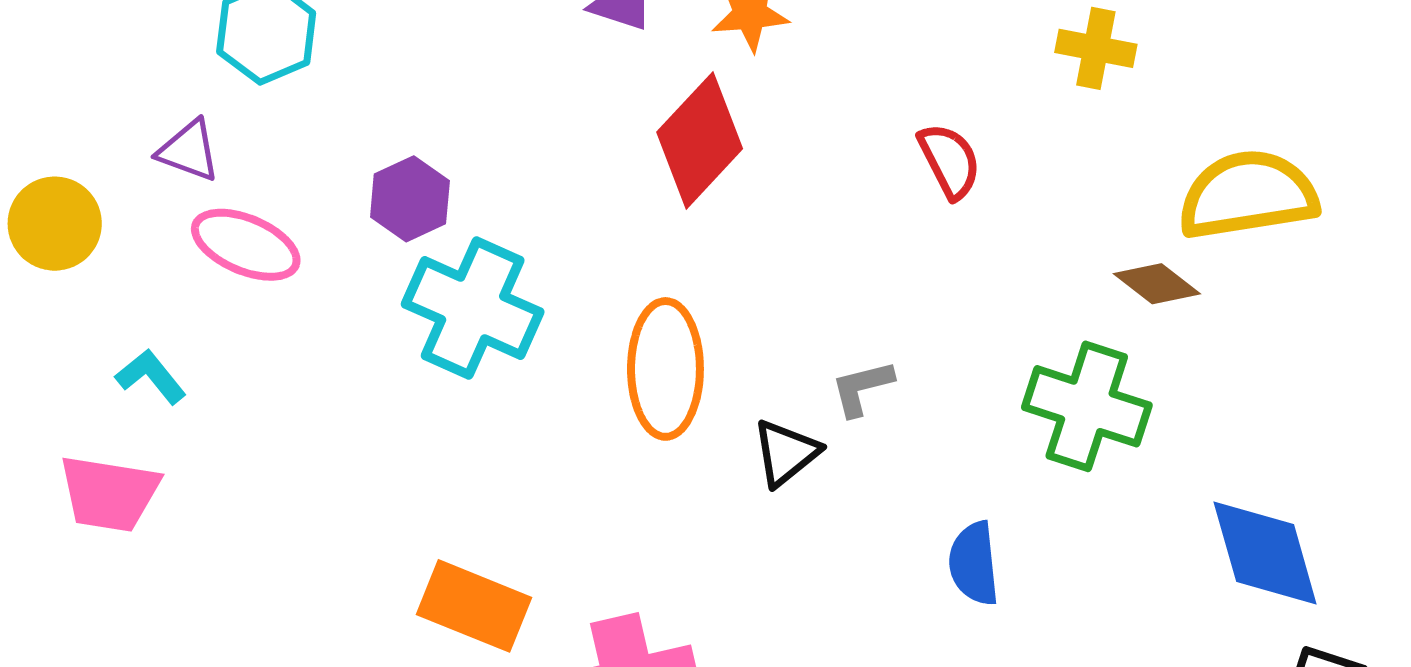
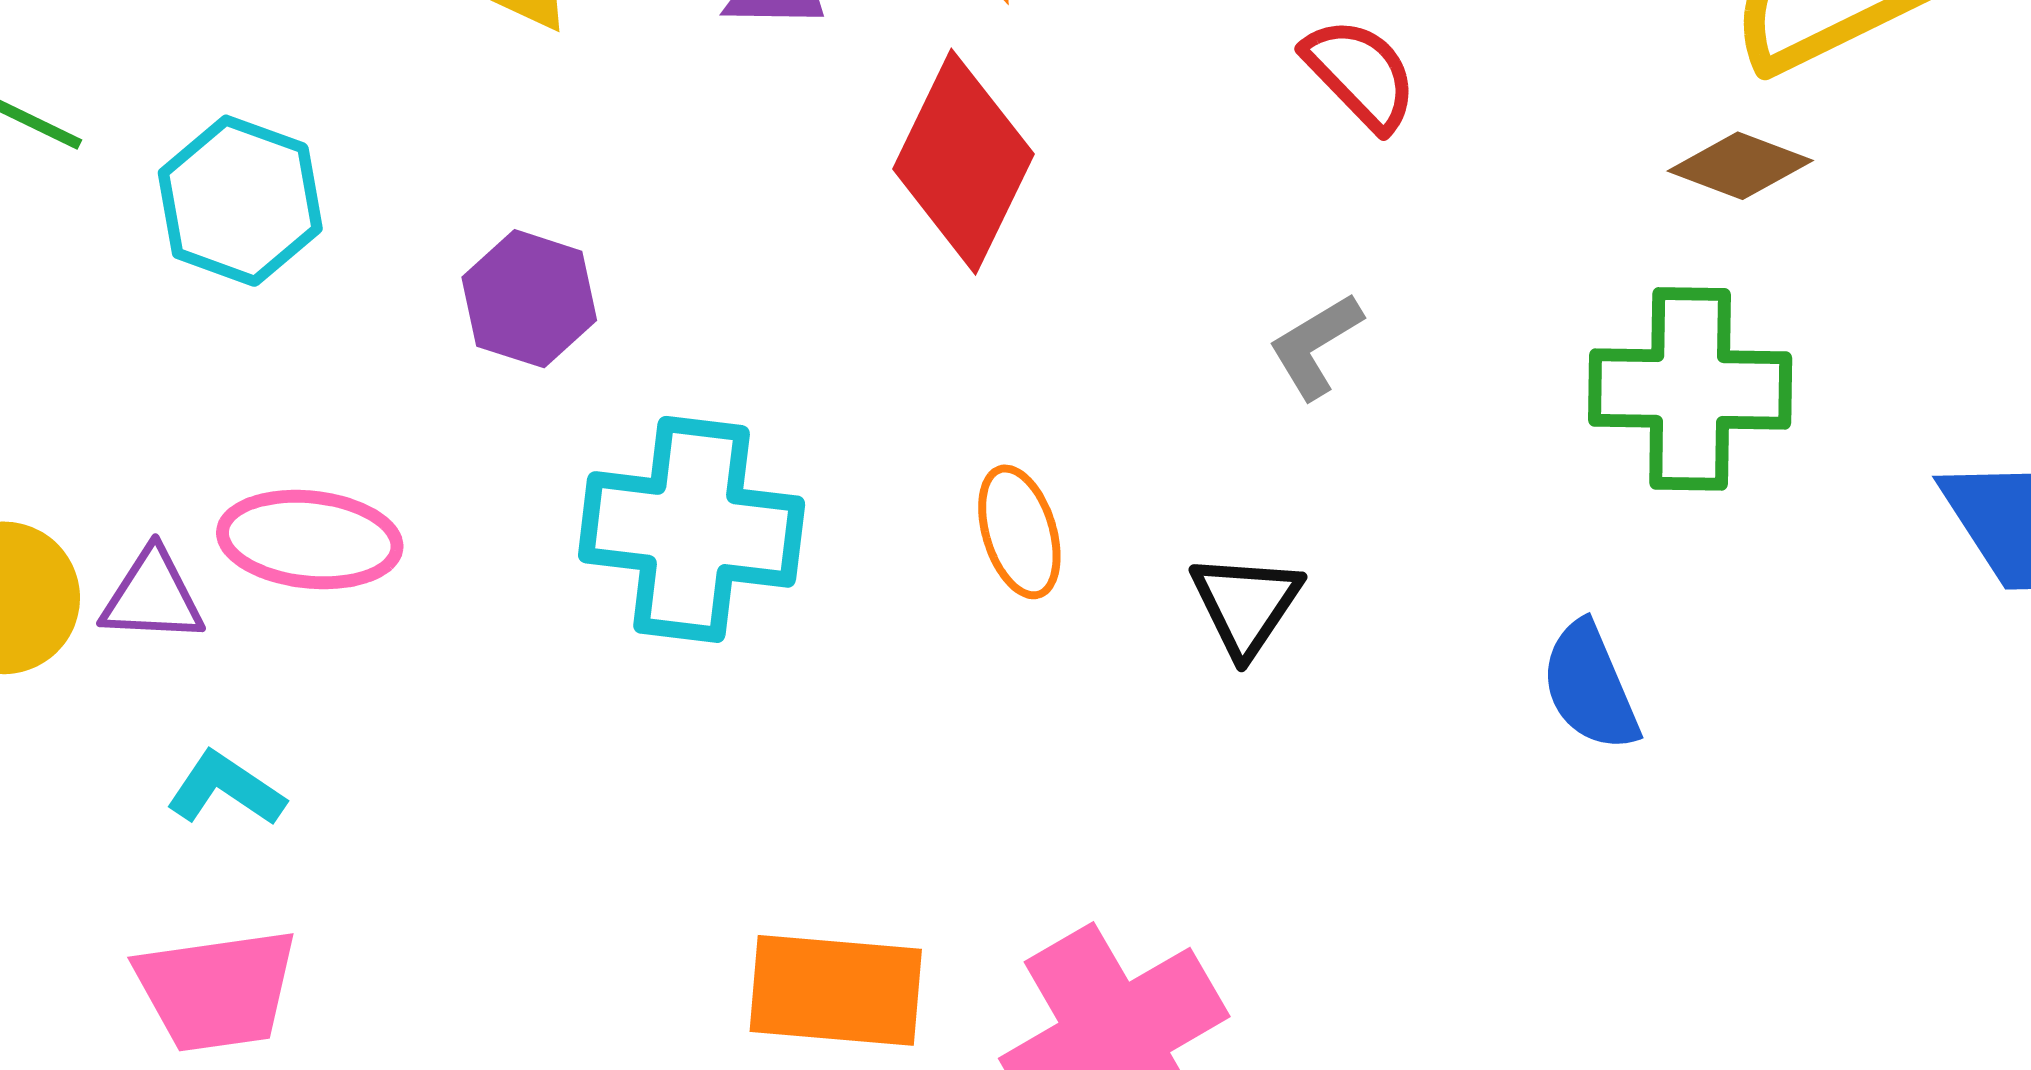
purple triangle: (189, 151) -> (152, 596), moved
purple hexagon: (410, 199) -> (529, 299), moved
orange ellipse: (665, 369) -> (1019, 532), size x0.6
gray L-shape: (862, 388) -> (1315, 346), moved

